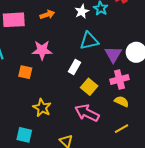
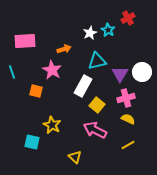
orange arrow: (47, 15) -> (64, 49), moved
pink star: (42, 50) -> (52, 70), turned 30
white rectangle: (74, 67) -> (83, 86), size x1.5
cyan square: (24, 135) -> (32, 142), moved

